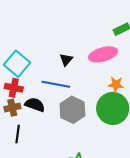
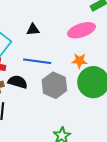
black triangle: (66, 60) -> (33, 29), moved, turned 48
orange star: (116, 84) -> (79, 61), moved

